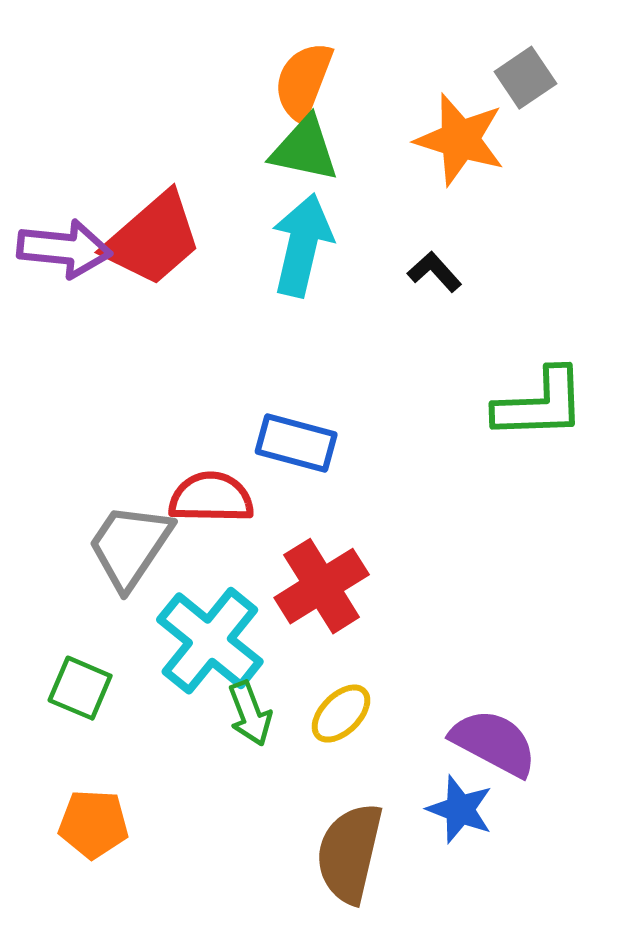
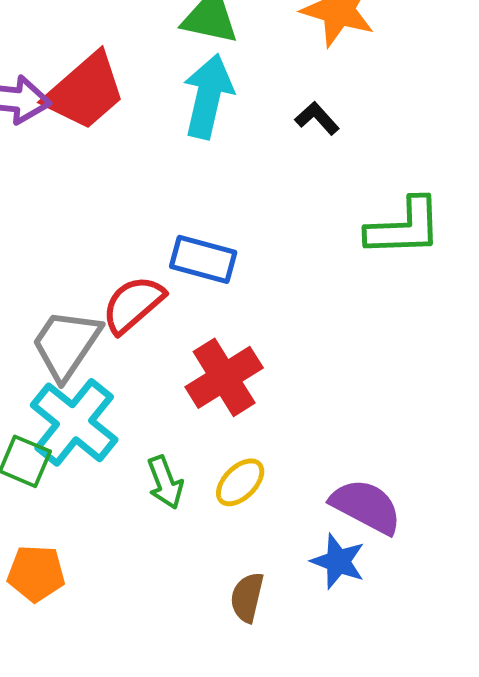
red semicircle: (211, 498) -> (133, 304), turned -42
cyan cross: (210, 641) -> (74, 422), moved
brown semicircle: (349, 853) -> (247, 597), size x0.6

